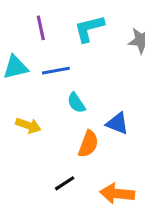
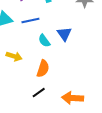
blue triangle: (117, 123) -> (64, 34), moved, turned 35
orange semicircle: (88, 144) -> (43, 69), moved

